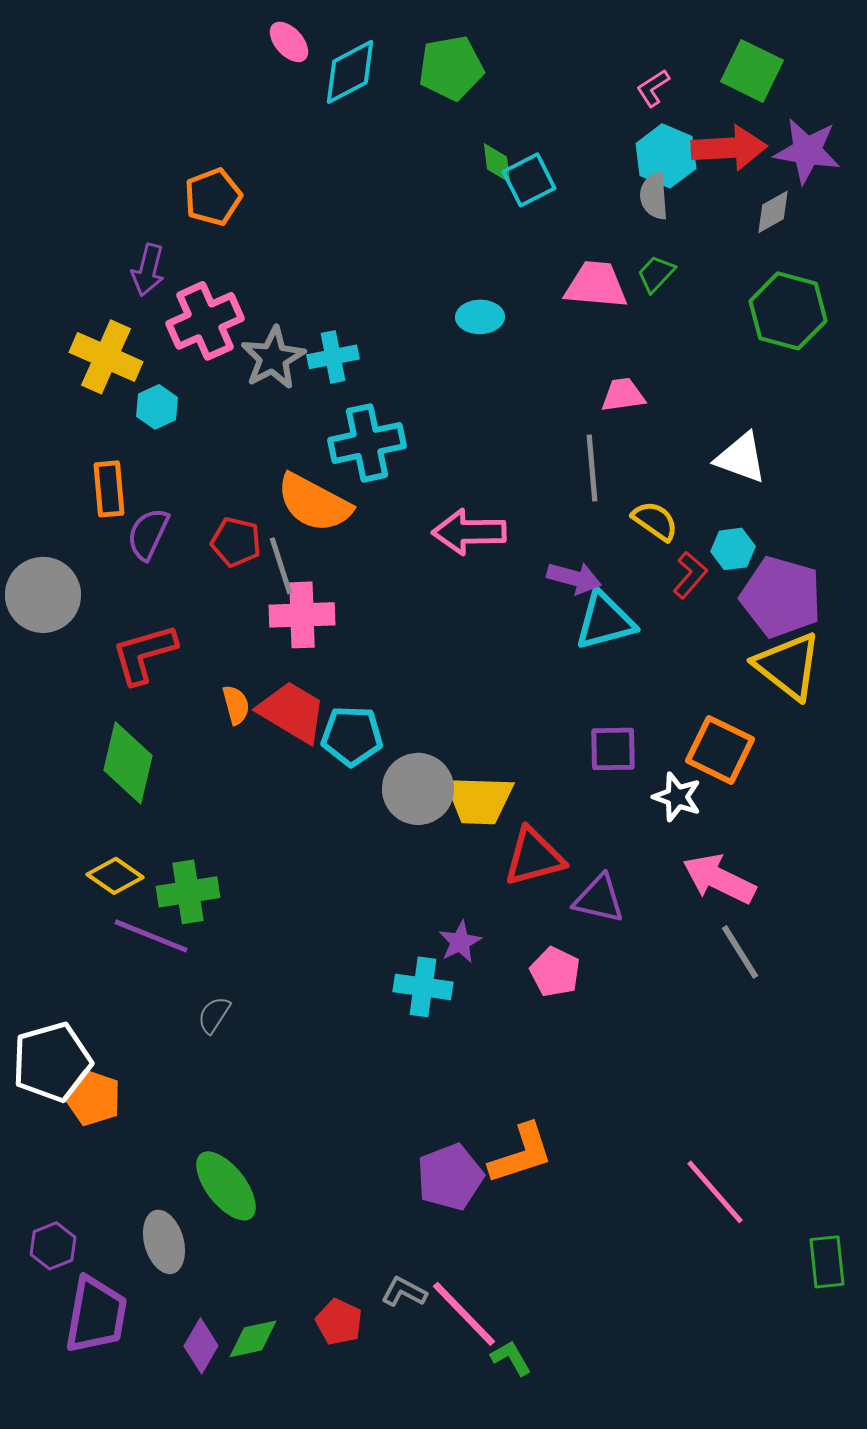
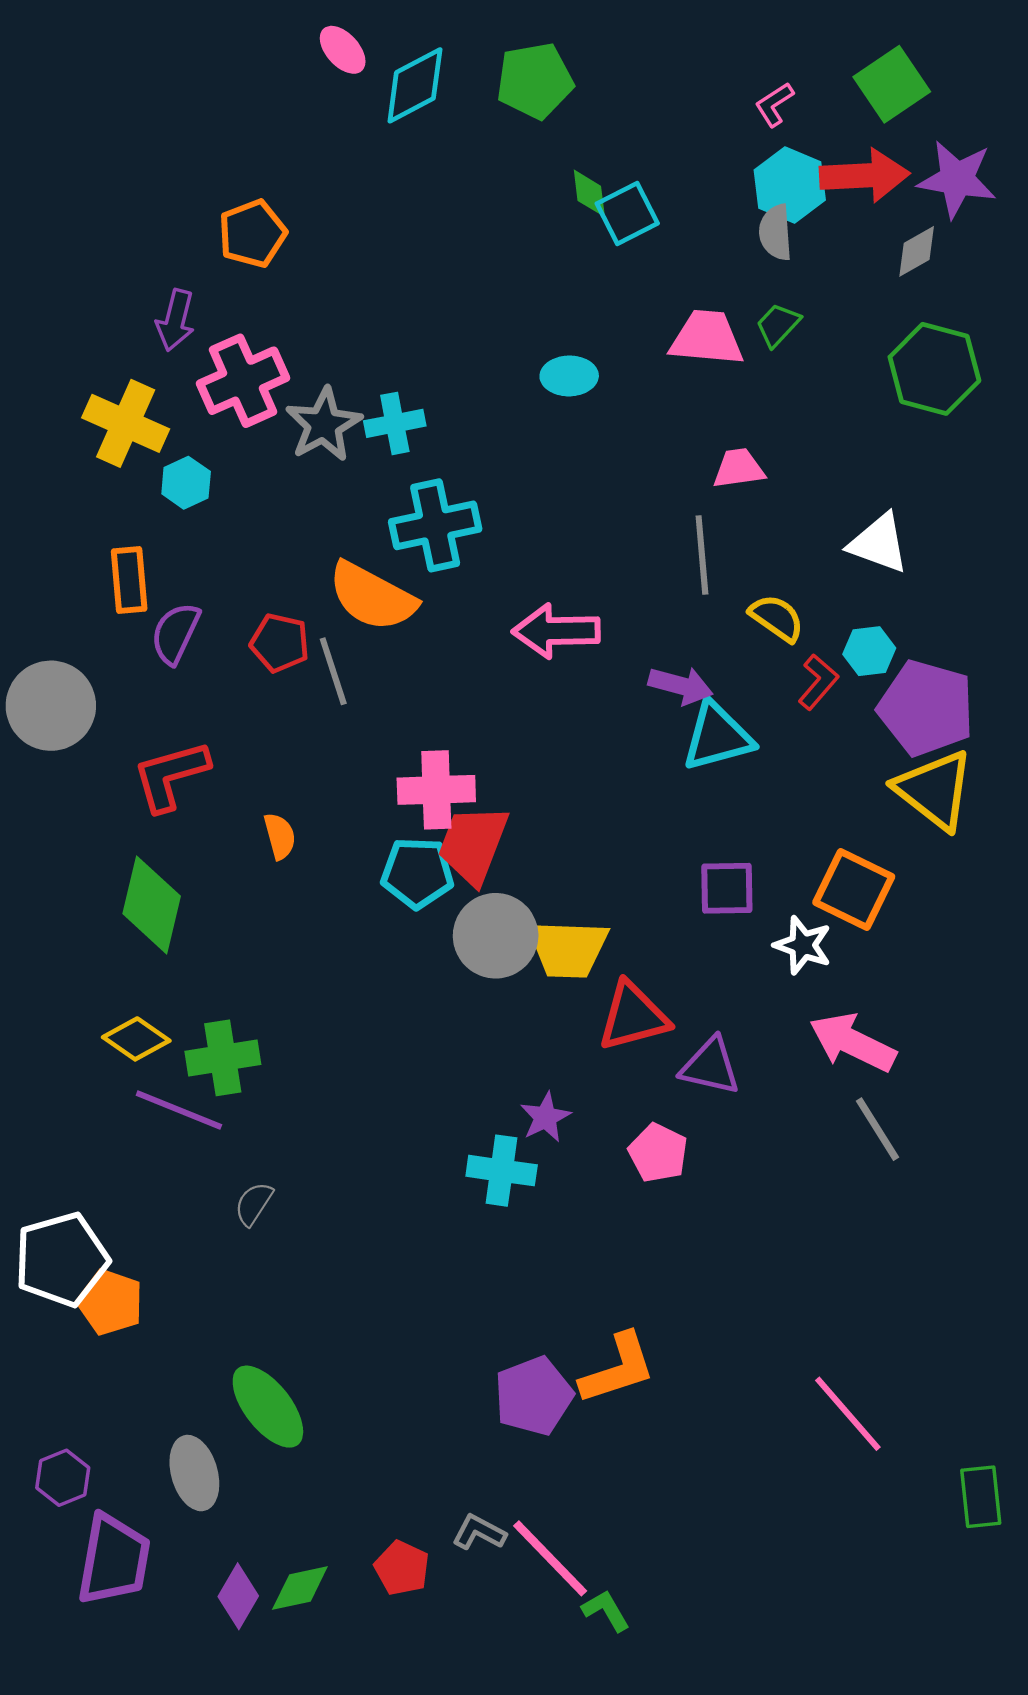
green square: (752, 71) -> (892, 84), turned 30
pink cross: (302, 615) -> (436, 790), moved
red trapezoid: (292, 712) -> (473, 844), moved, turned -100

